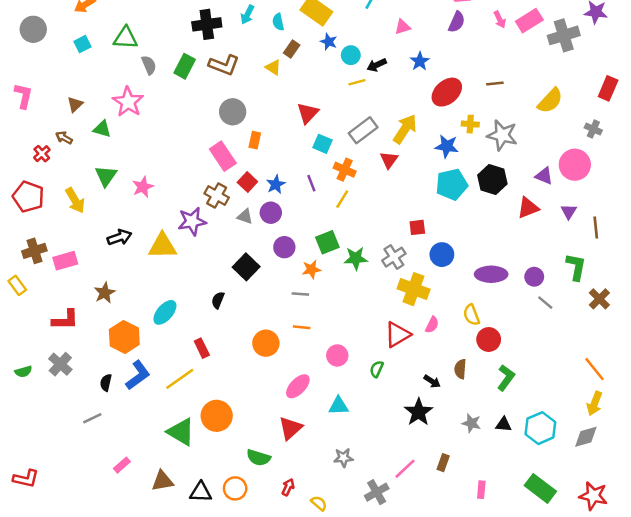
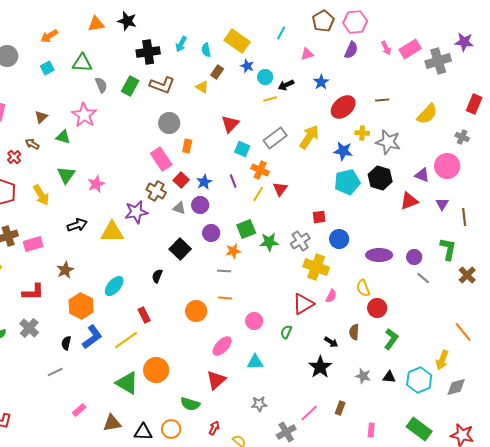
red triangle: (389, 160) -> (280, 189), moved
yellow arrow: (595, 404) -> (442, 360), moved

